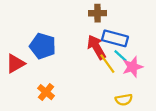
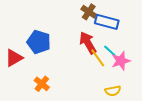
brown cross: (97, 13) -> (89, 12), turned 35
blue rectangle: (115, 38) -> (107, 22), moved

